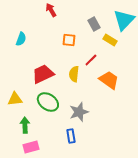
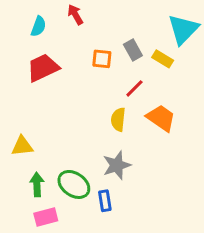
gray rectangle: (94, 24) -> (133, 50), moved
cyan semicircle: (21, 39) -> (38, 26), moved
red trapezoid: (43, 74) -> (43, 68), moved
yellow semicircle: (74, 74) -> (118, 119), moved
green ellipse: (48, 102) -> (74, 184), moved

